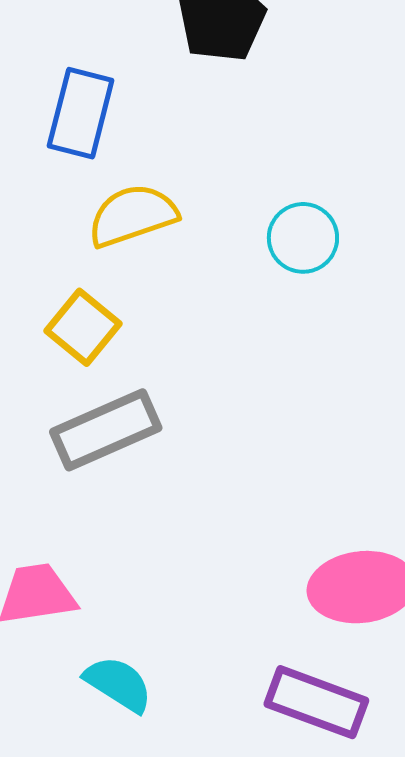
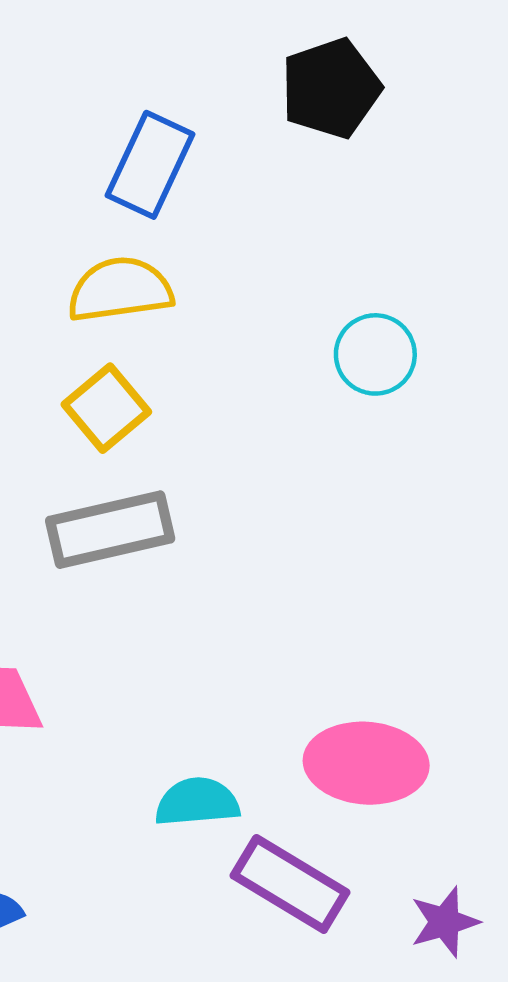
yellow semicircle: (133, 215) -> (120, 290), moved
cyan semicircle: (118, 684) -> (197, 802), moved, turned -48

